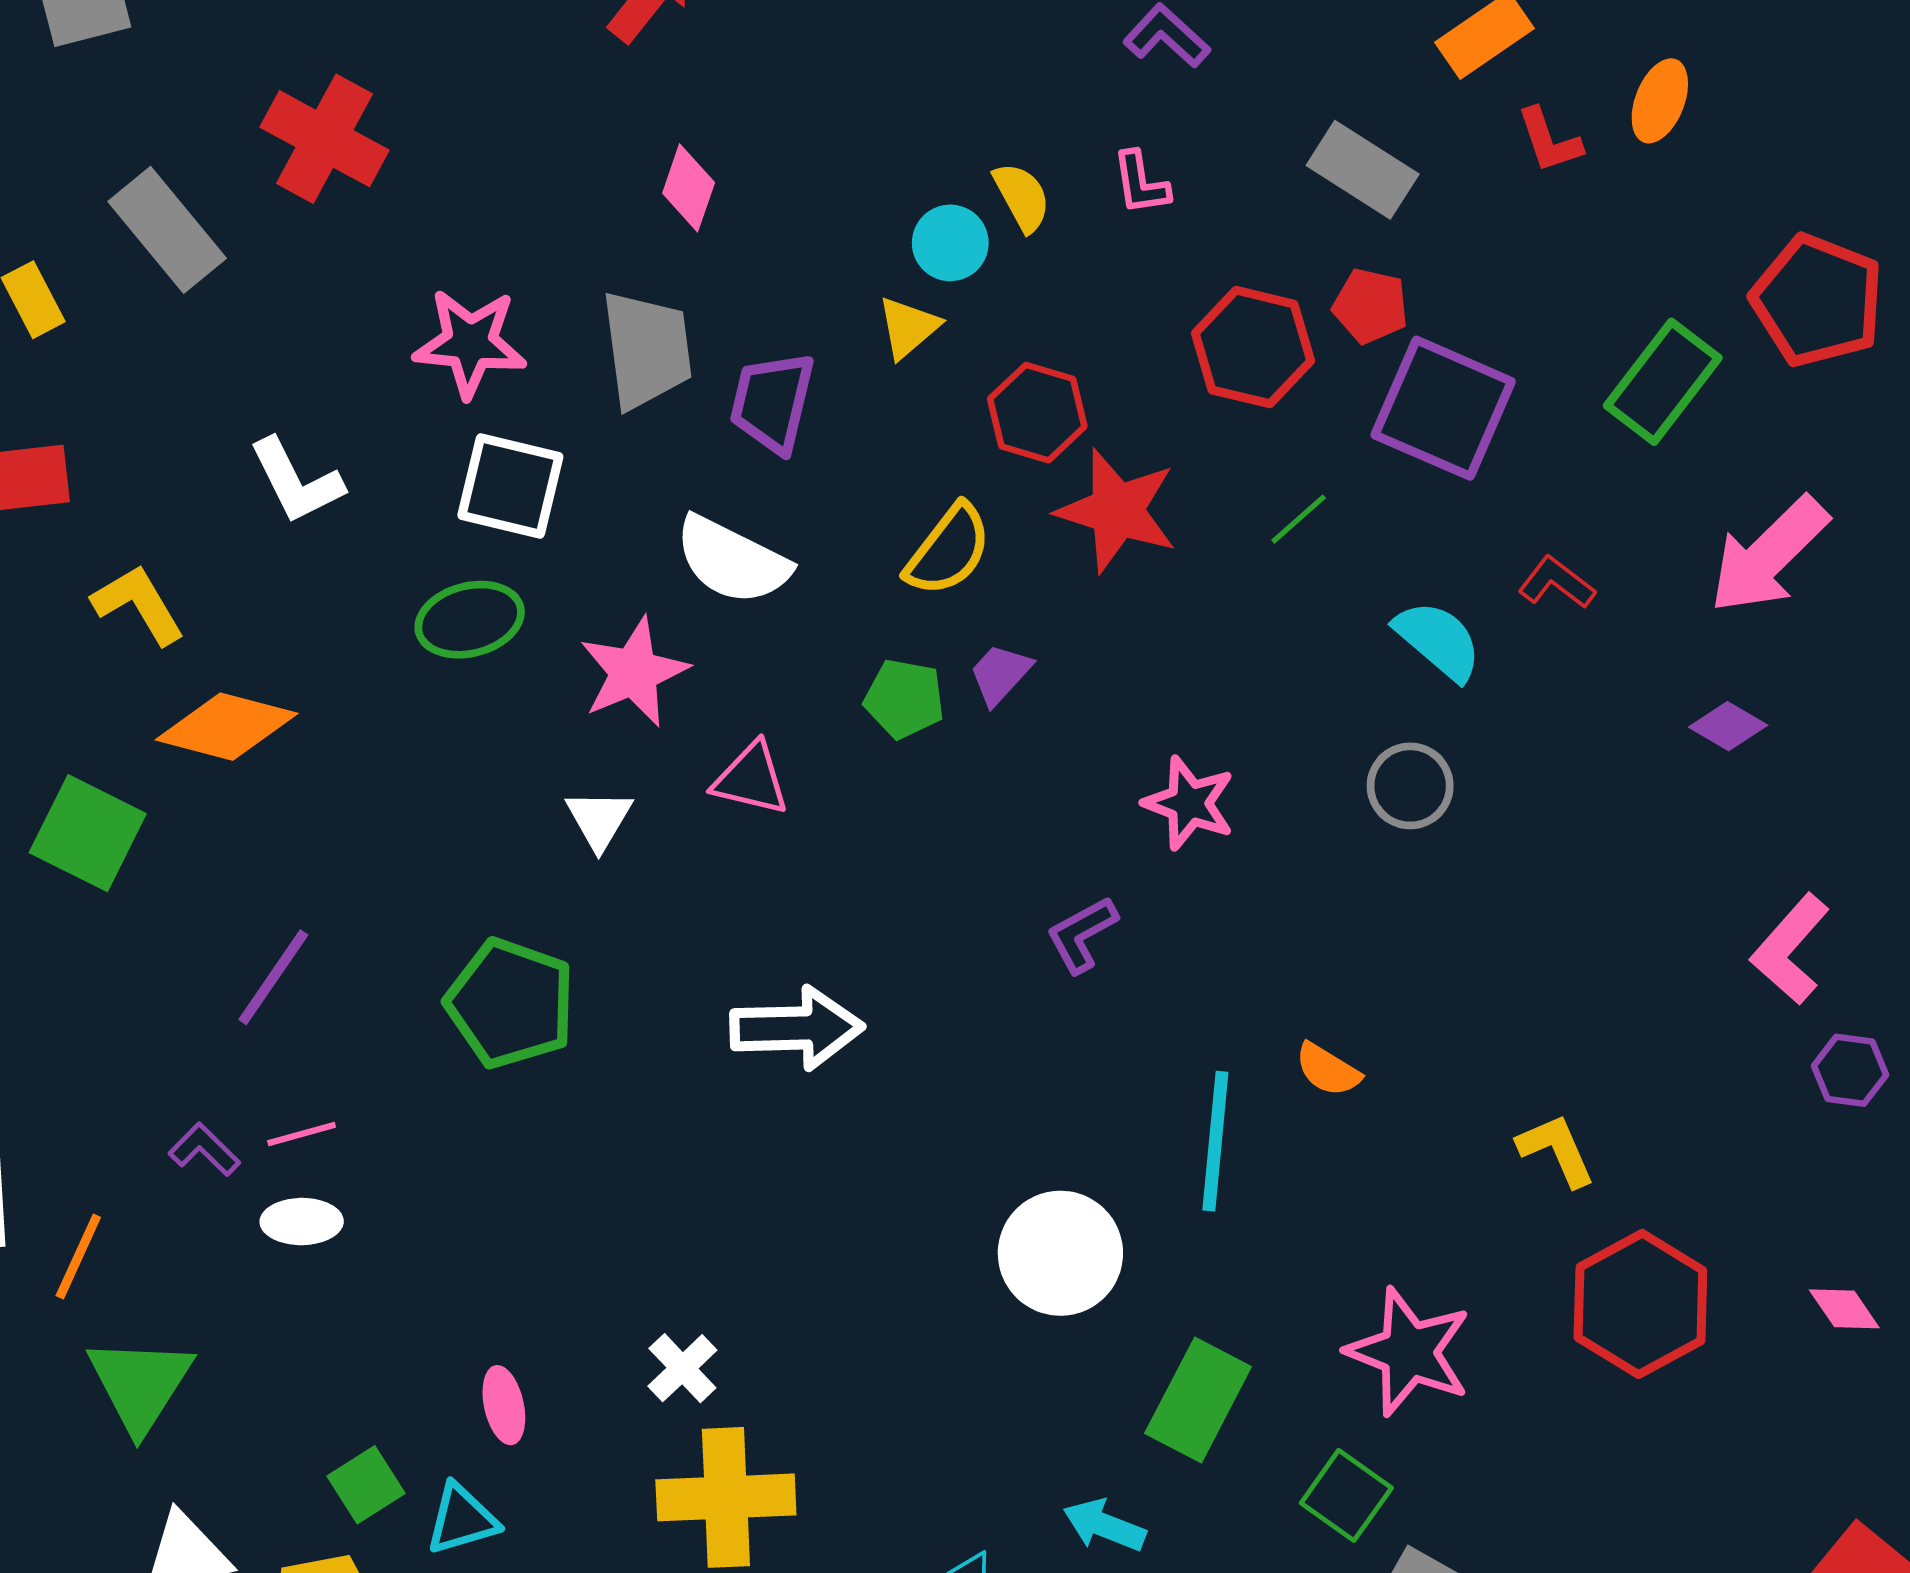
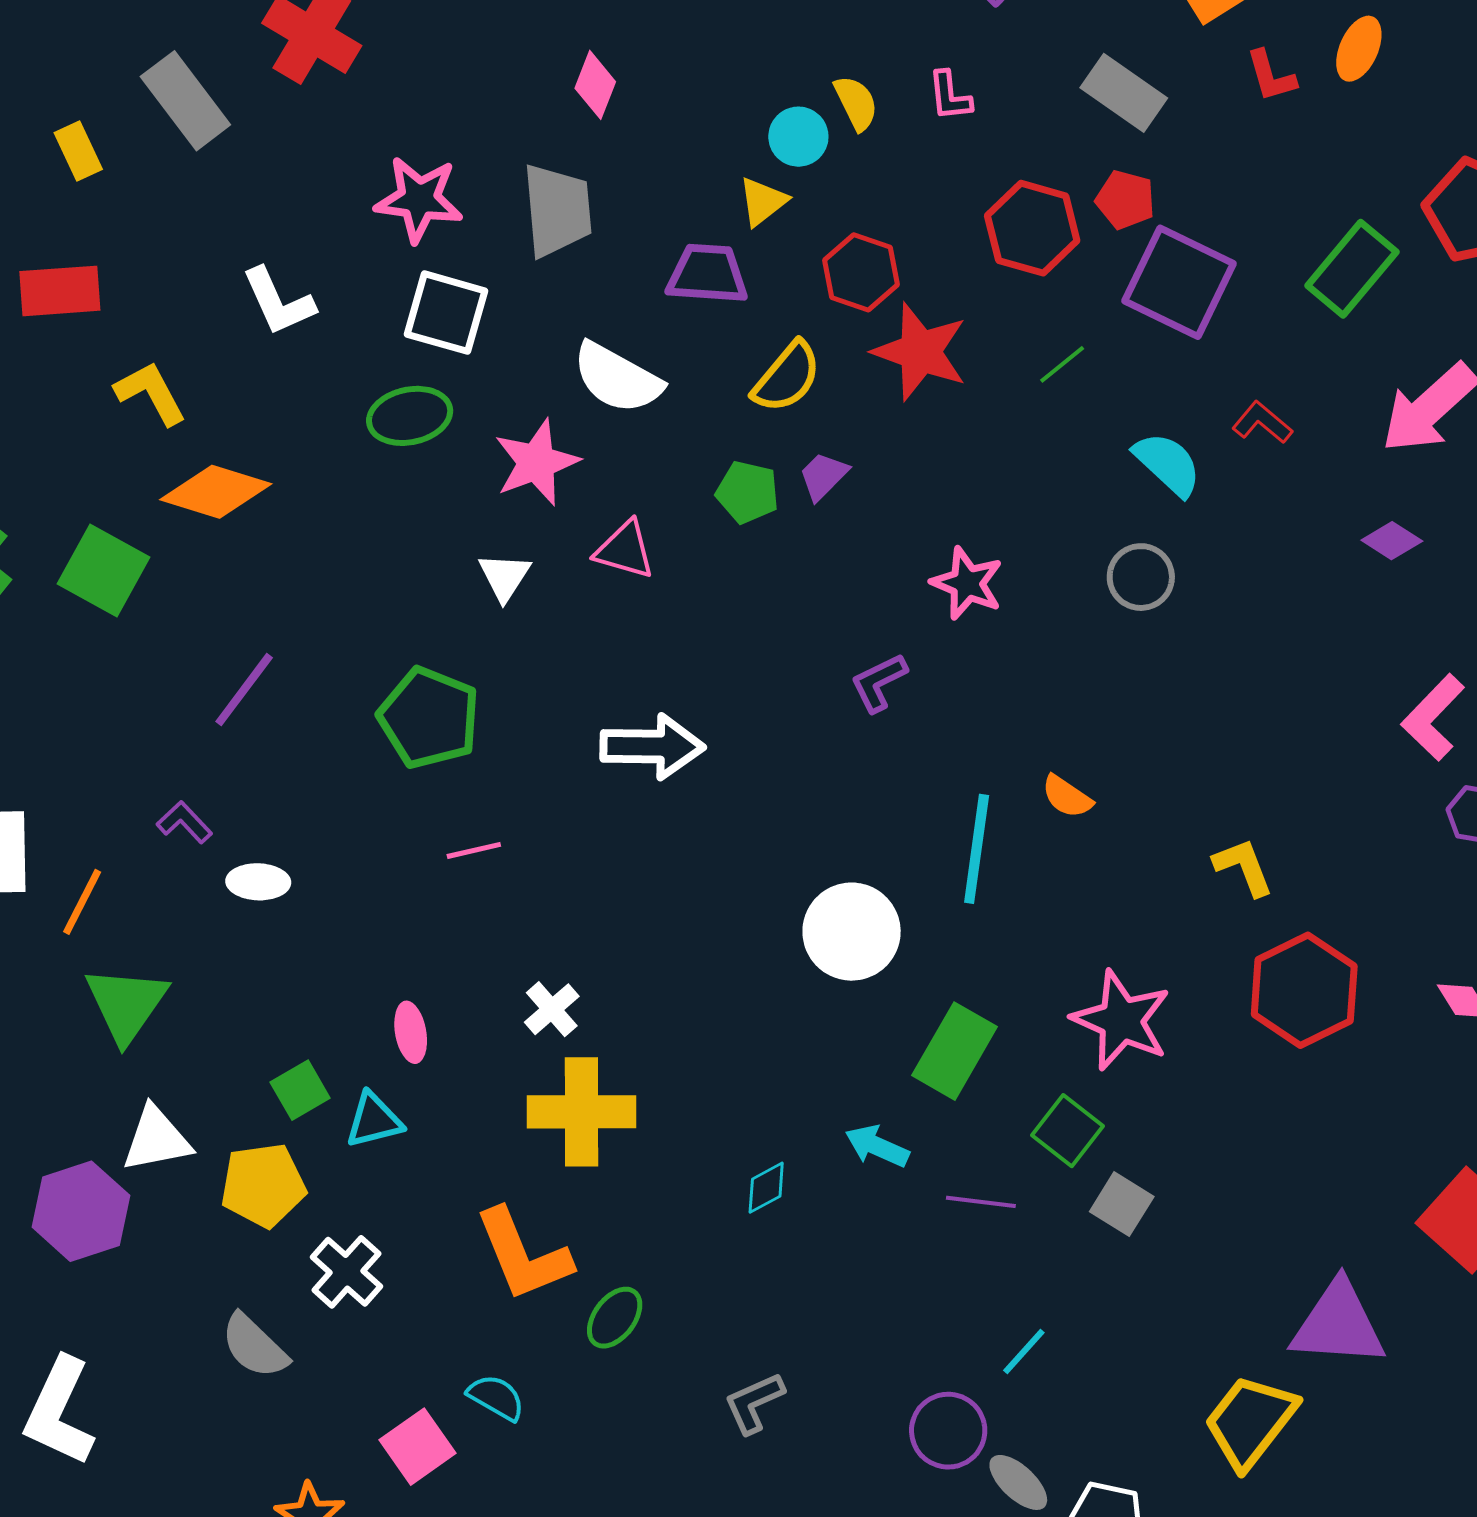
purple trapezoid: (772, 402) -> (707, 274), moved, turned 78
pink line: (302, 1134) -> (474, 850), moved

